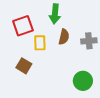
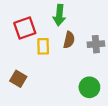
brown square: (24, 66) -> (18, 79), moved

